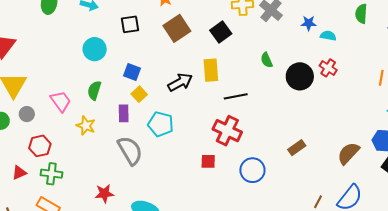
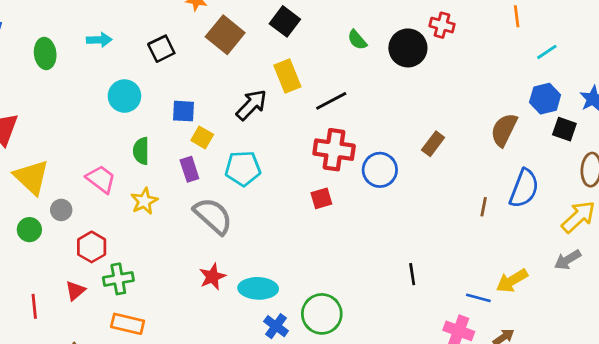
yellow star: (86, 126) -> (144, 201), turned -30
blue circle: (252, 170) -> (380, 170), moved
red star: (104, 194) -> (212, 277), moved

